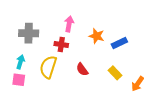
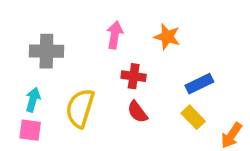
orange star: (97, 36) -> (167, 37), moved
blue rectangle: (119, 43) -> (199, 84), moved
red cross: (61, 45) -> (134, 76), moved

